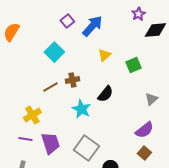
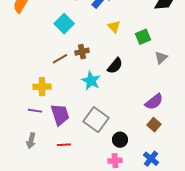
yellow triangle: (104, 55) -> (114, 27), turned -32
gray triangle: (151, 99) -> (161, 58), moved
yellow cross: (32, 115) -> (42, 87), turned 30

